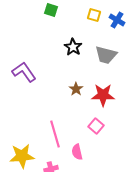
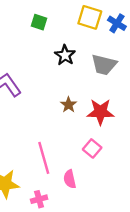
green square: (51, 10) -> (39, 22), moved
yellow square: (94, 15) -> (90, 17), size x1.5

